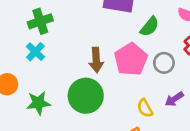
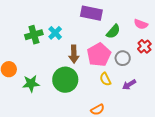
green cross: (40, 21) -> (34, 35), moved
cyan cross: (35, 52) -> (55, 33), moved
yellow semicircle: (145, 108) -> (105, 79), moved

